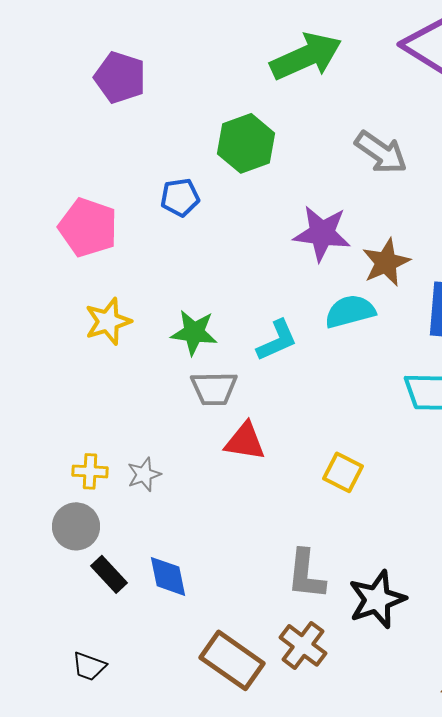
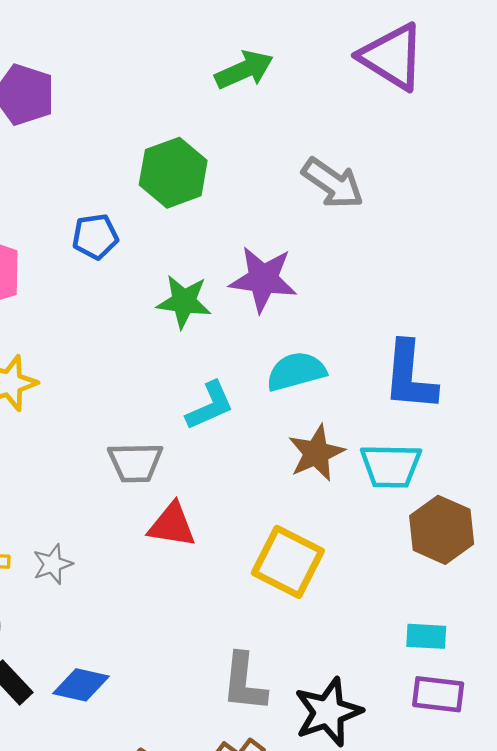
green arrow: (306, 56) -> (244, 70), size x0.7
brown star: (386, 262) -> (316, 453), moved
green star: (194, 332) -> (184, 302), moved
yellow square: (343, 472) -> (288, 562), size x1.5
blue diamond: (168, 576) -> (81, 685), turned -66

